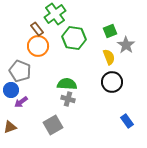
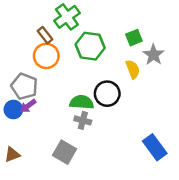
black circle: (112, 82) -> (107, 94), moved
purple arrow: (21, 102) -> (28, 106), moved
blue rectangle: (127, 121) -> (155, 147), size x1.5
gray square: (53, 125) -> (65, 152), turned -30

